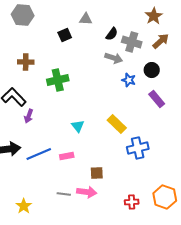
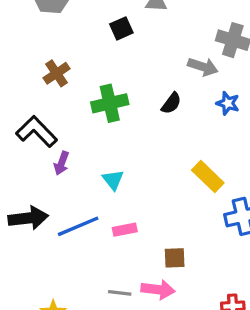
black semicircle: (112, 34) -> (171, 103), moved
brown cross: (26, 62) -> (57, 73), turned -35
cyan triangle: (78, 126) -> (113, 180), moved

